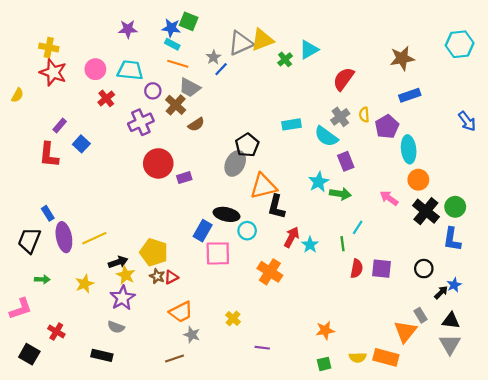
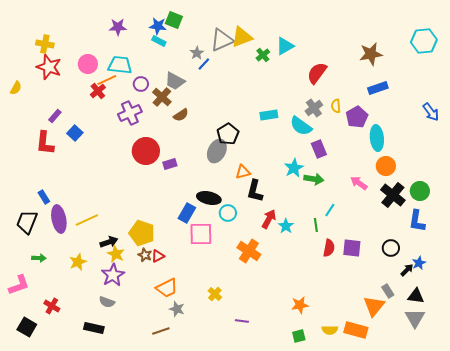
orange line: (178, 64) -> (107, 80), moved, turned -42
orange triangle: (263, 186) -> (243, 172), size x0.6

